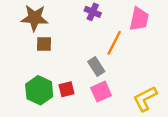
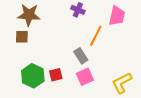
brown square: (44, 44) -> (22, 37), moved

